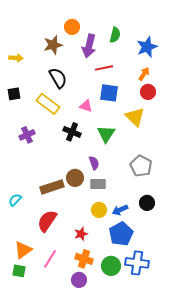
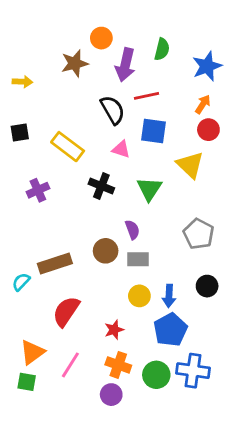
black semicircle: (58, 78) -> (113, 110), moved
brown rectangle: (52, 187) -> (55, 263), moved
blue arrow: (120, 210) -> (169, 296), turned -63

